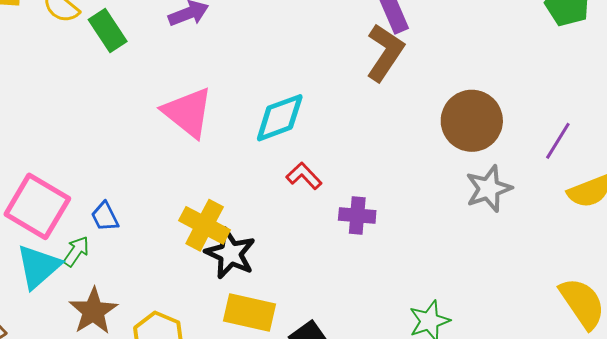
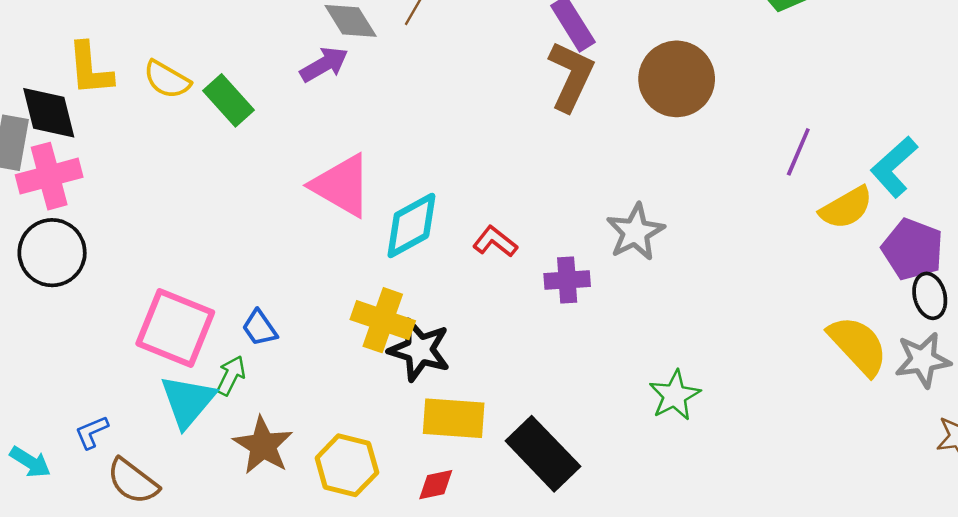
cyan diamond: (280, 118) -> (411, 225), moved
brown circle: (472, 121) -> (677, 79), moved
gray star: (489, 189) -> (635, 232), moved

